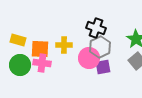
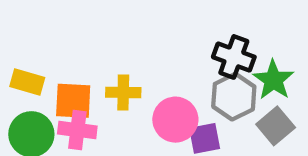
black cross: (96, 28) -> (234, 57), moved
gray hexagon: (100, 47) -> (234, 97), moved

